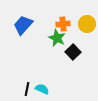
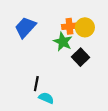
yellow circle: (87, 24) -> (85, 27), moved
black line: (27, 89) -> (36, 84), moved

